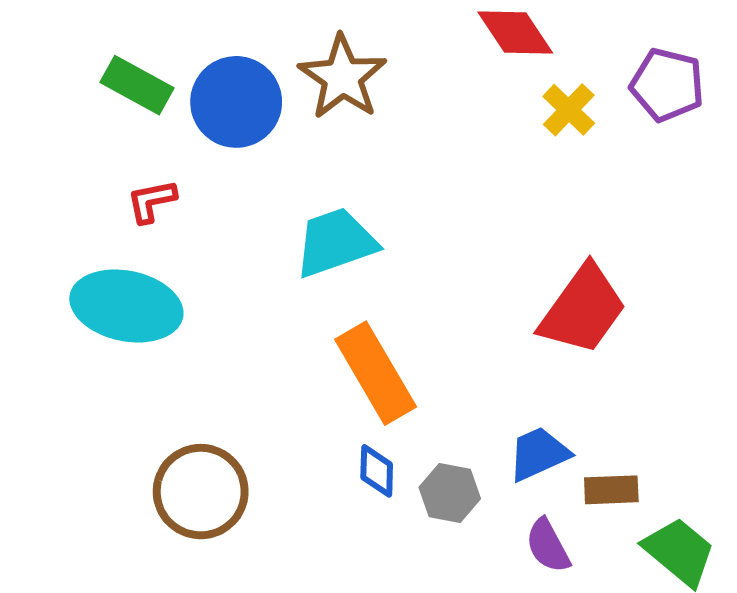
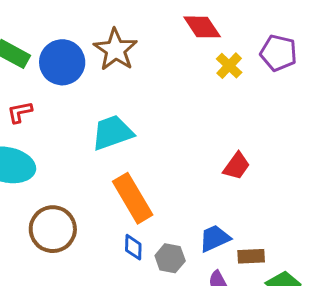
red trapezoid: (583, 310) -> (236, 166), size x0.6
brown circle: (201, 492) -> (53, 229), moved

